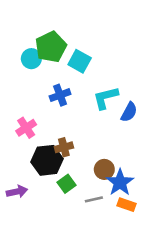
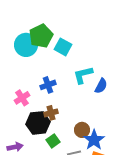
cyan circle: (31, 59) -> (26, 45), size x1.5
blue cross: (60, 95) -> (48, 85), moved

